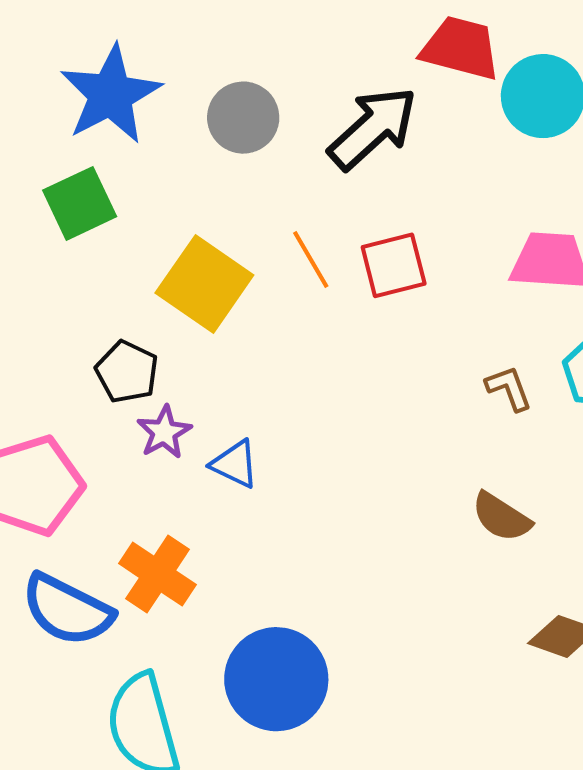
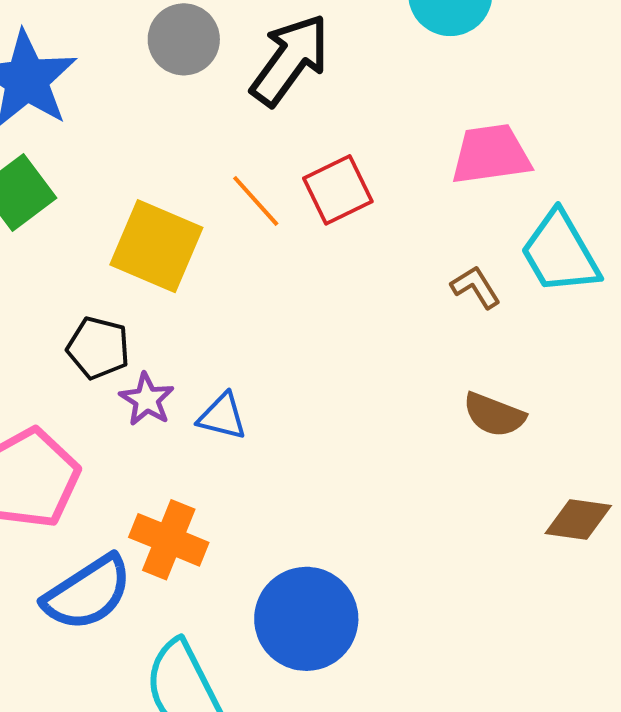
gray circle: (243, 118) -> (184, 39), moved
blue semicircle: (67, 610) -> (88, 593), turned -48

